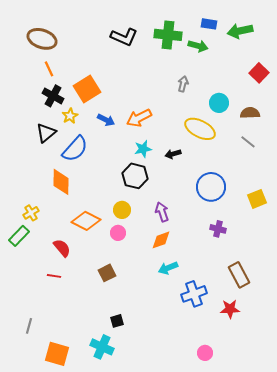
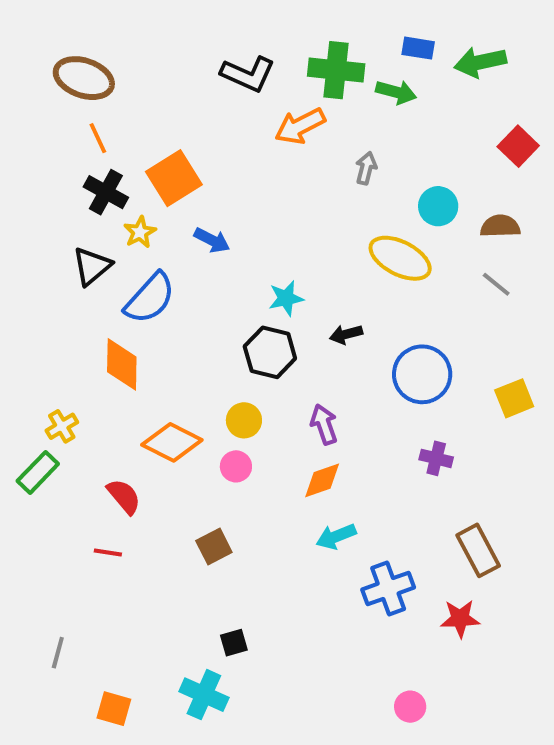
orange arrow: (139, 118) -> (300, 126), moved
black arrow: (173, 154) -> (346, 334), moved
orange square: (57, 354) -> (114, 709), size x0.7

